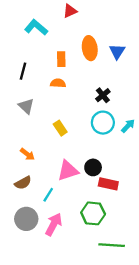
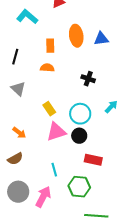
blue triangle: (117, 51) -> (101, 39), turned 49
black cross: (103, 95) -> (88, 79), turned -32
cyan circle: (103, 123) -> (80, 114), moved
black circle: (93, 167) -> (79, 136), moved
pink triangle: (68, 171) -> (56, 132), moved
cyan line: (48, 195) -> (54, 170), moved, turned -48

